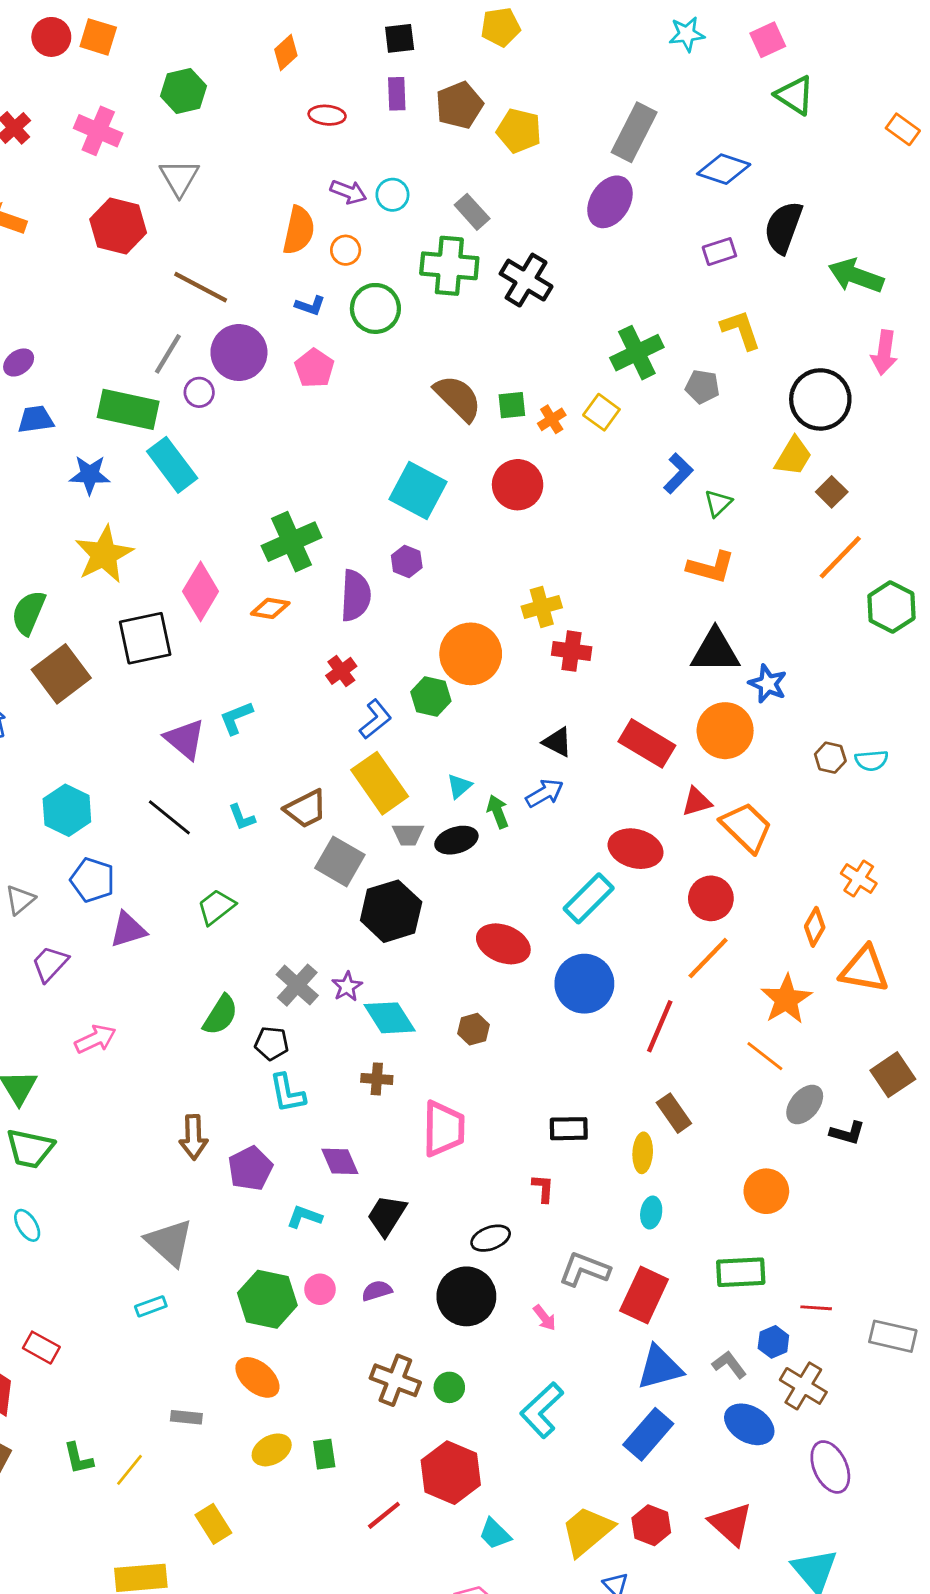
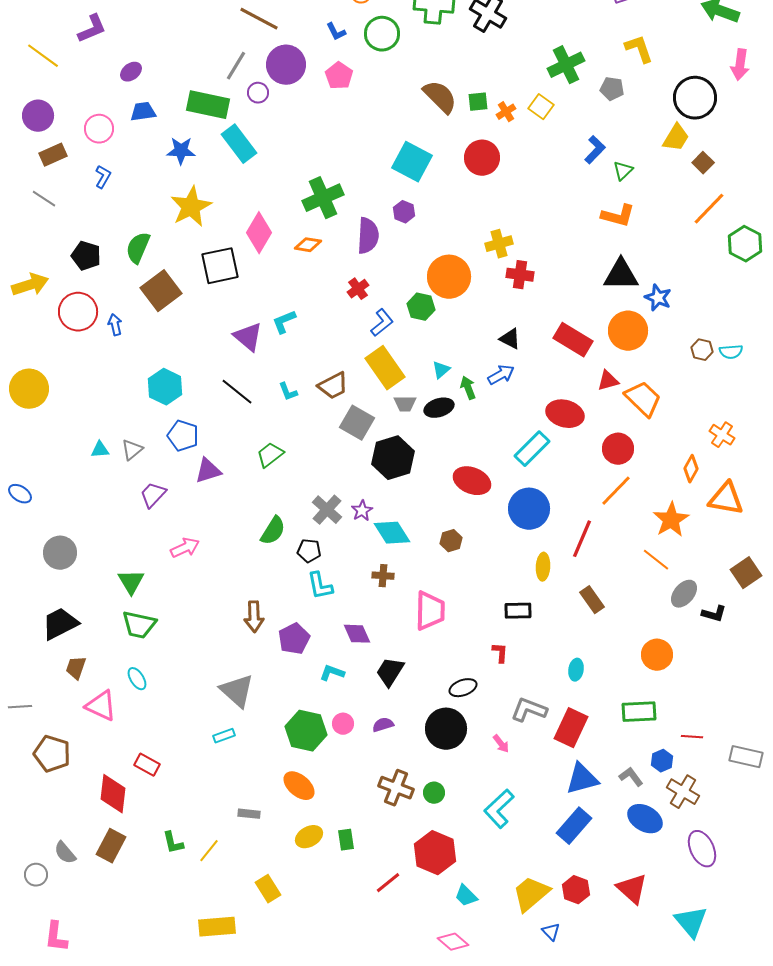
blue L-shape: (310, 306) -> (336, 32), turned 45
yellow ellipse: (643, 1153) -> (543, 567), moved

